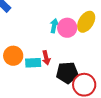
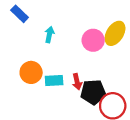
cyan arrow: (54, 26) -> (49, 34), moved
red arrow: (46, 58) -> (77, 82), moved

